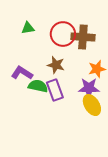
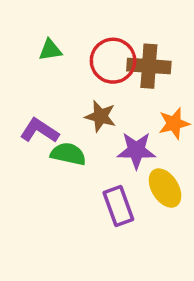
purple star: (89, 88) -> (136, 150), moved
purple rectangle: (55, 90) -> (118, 206), moved

